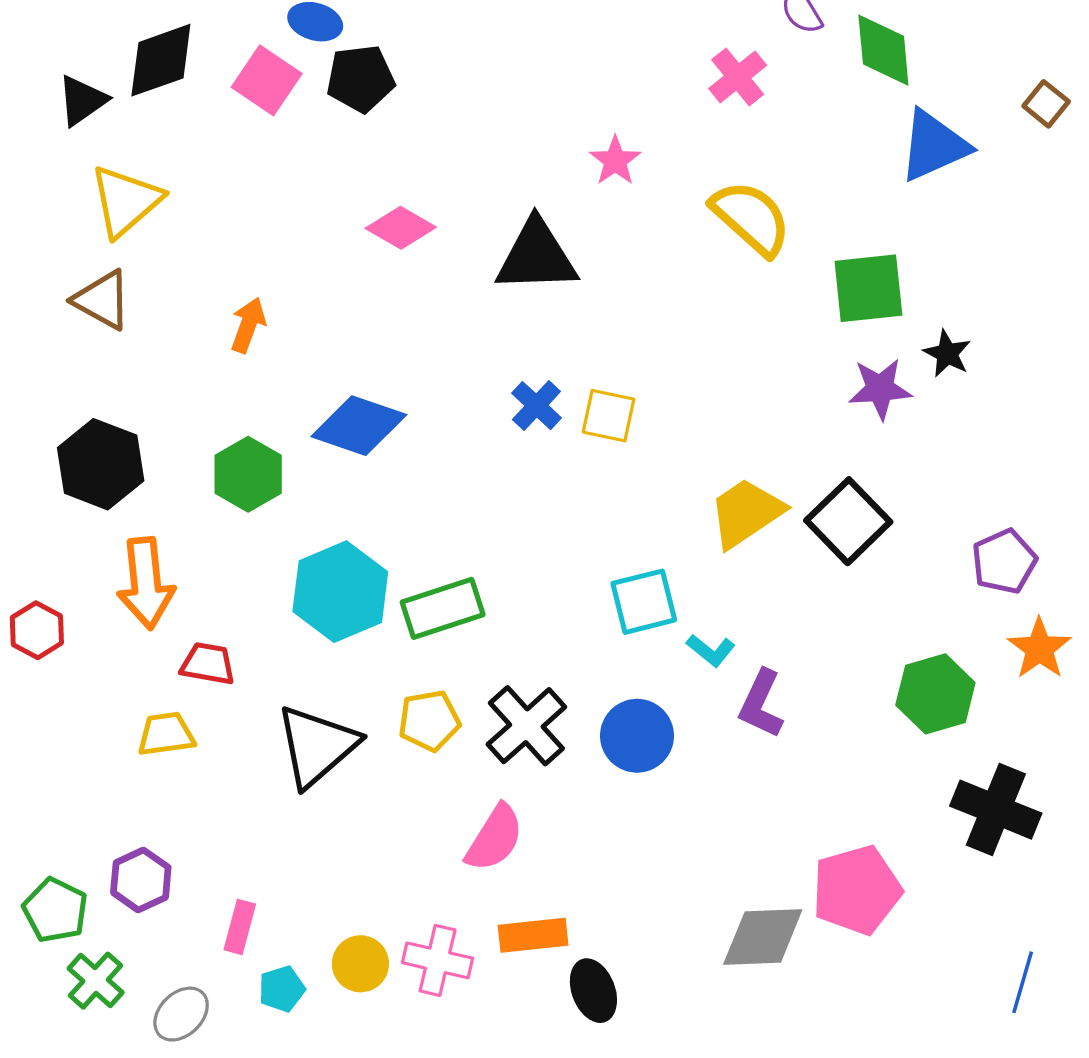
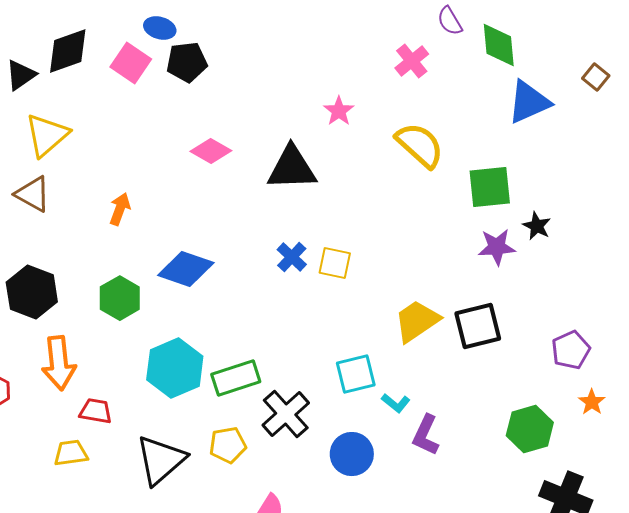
black square: (848, 521) -> (478, 326), turned 30
orange star: (1039, 649) -> (592, 402), size x0.7
black cross: (526, 726) -> (286, 414), moved

